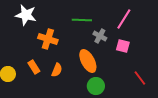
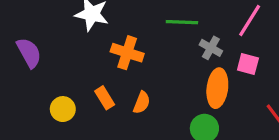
orange ellipse: (88, 61) -> (217, 88), moved, turned 35

